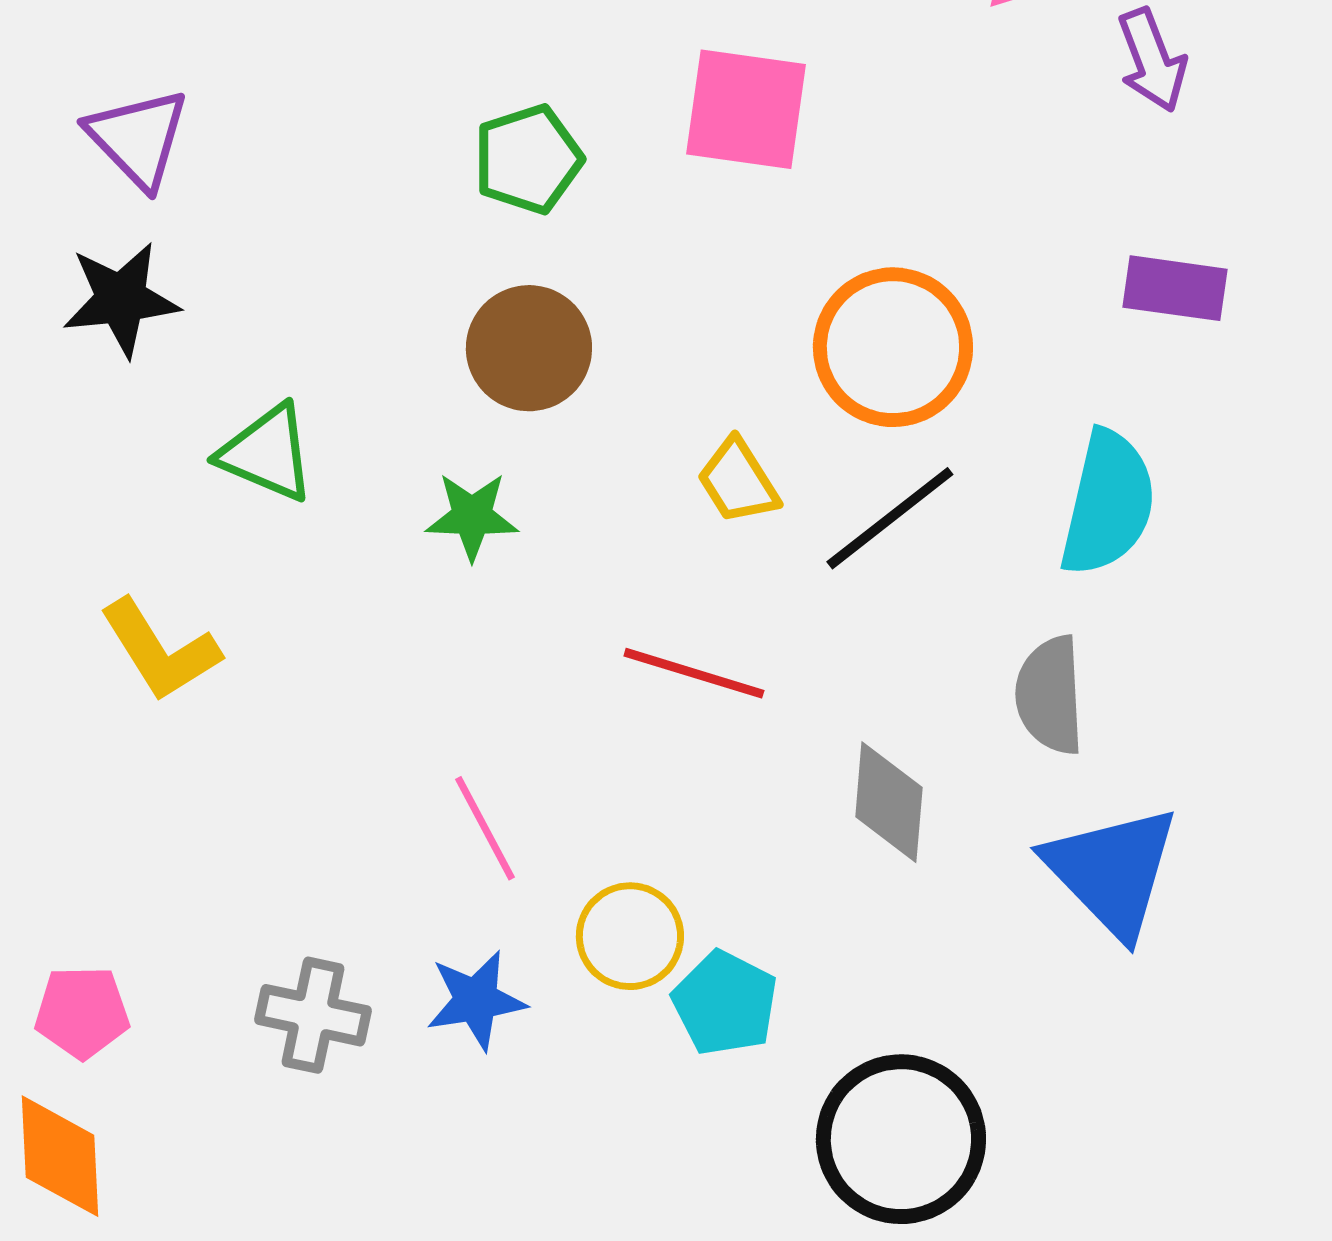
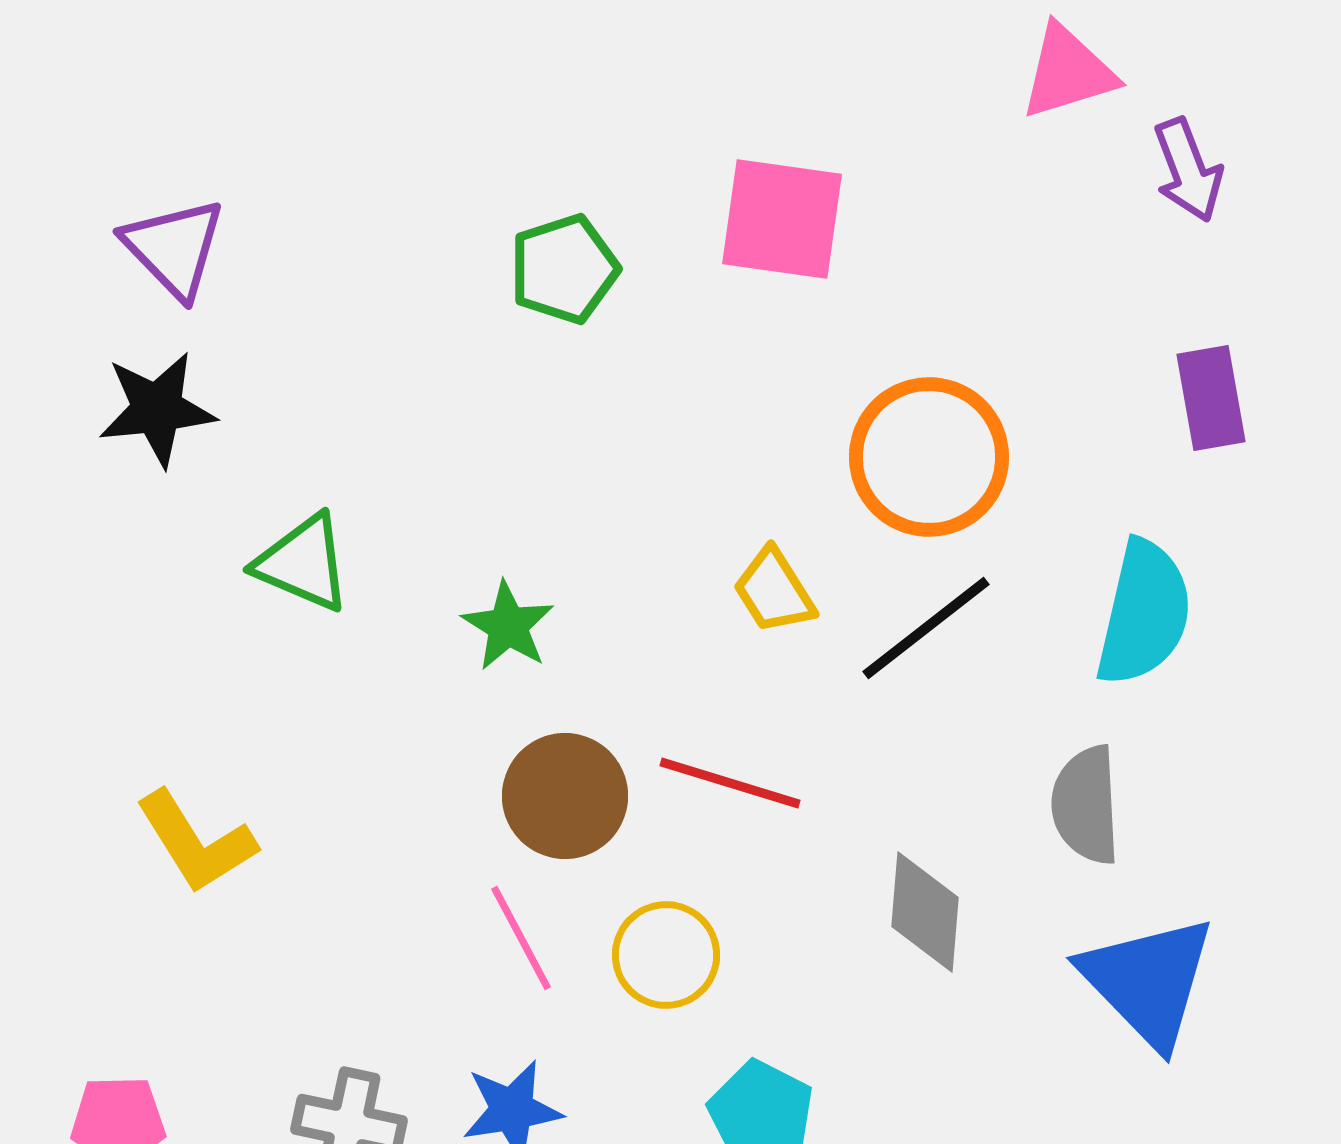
purple rectangle: (1175, 288) -> (1211, 398), turned 72
brown circle: (529, 348) -> (565, 796), moved
green star: (472, 516) -> (508, 626), turned 30
yellow L-shape: (160, 650) -> (196, 842), moved
yellow circle: (630, 936) -> (666, 955), moved

